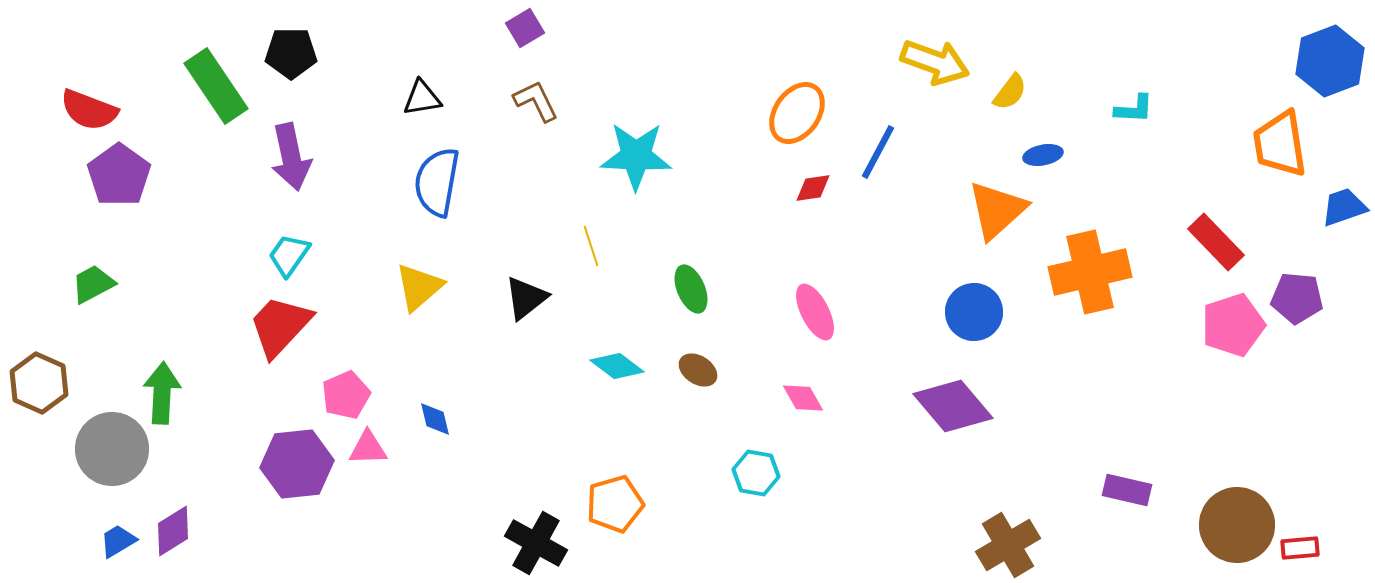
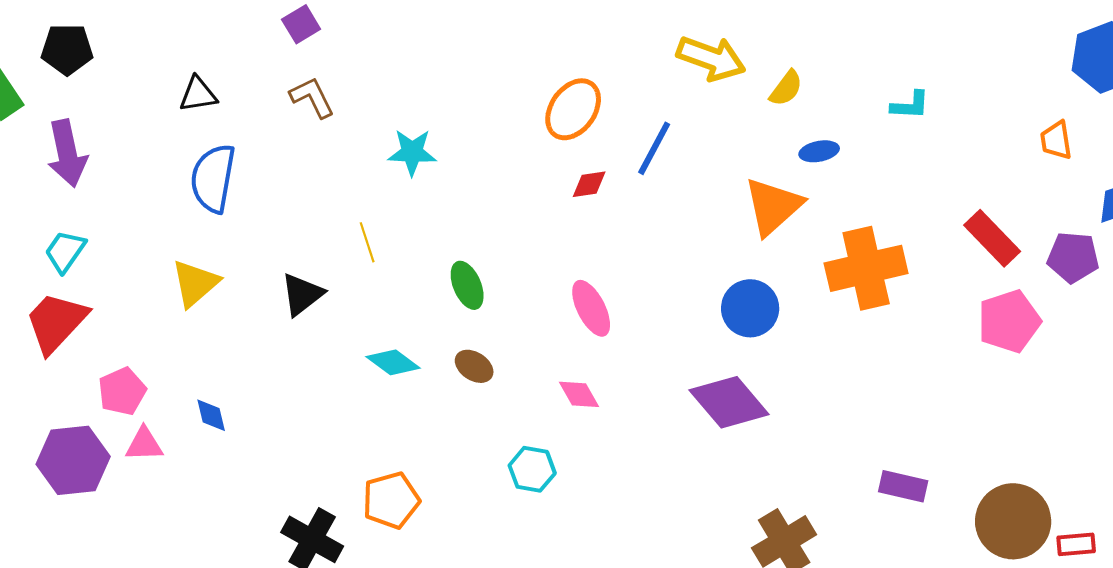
orange trapezoid: (1280, 144) -> (1056, 140), size x0.6
cyan star: (636, 156) -> (412, 152), size x0.7
purple pentagon: (1297, 298) -> (1073, 257), moved

